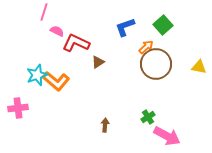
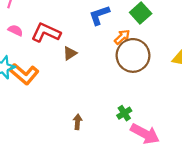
pink semicircle: (57, 31) -> (15, 30), moved

